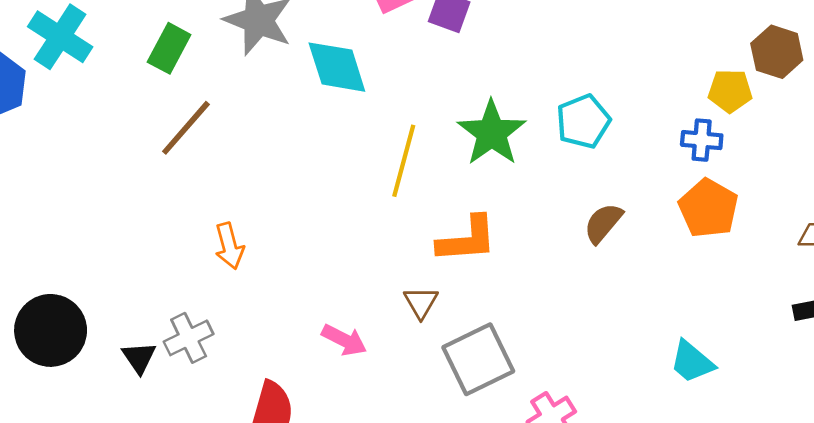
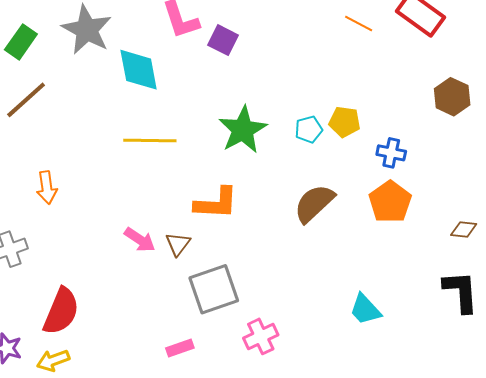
yellow pentagon: (730, 91) -> (345, 122), moved
cyan pentagon: (583, 121) -> (309, 129), size x0.7
yellow line: (404, 161) -> (150, 141), moved, turned 69
brown semicircle: (603, 223) -> (314, 203), size x1.4
pink arrow: (344, 340) -> (140, 240), moved

